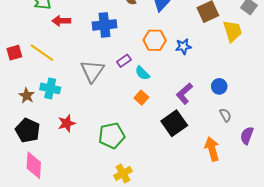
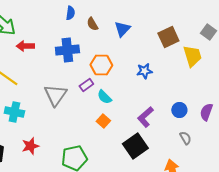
orange hexagon: (155, 40) -> (101, 65), moved
purple semicircle: (247, 136) -> (206, 112), moved

